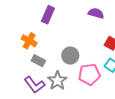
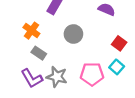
gray circle: (70, 56) -> (73, 34), moved
gray star: (57, 81) -> (57, 77), turned -30

